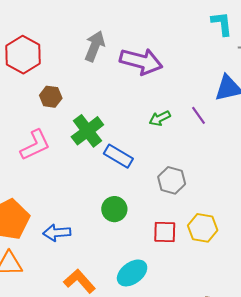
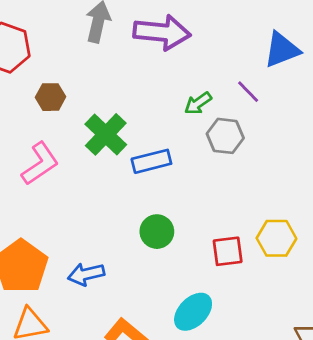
blue rectangle: (118, 156) -> (151, 161), turned -36
gray hexagon: (172, 180) -> (225, 136), moved

